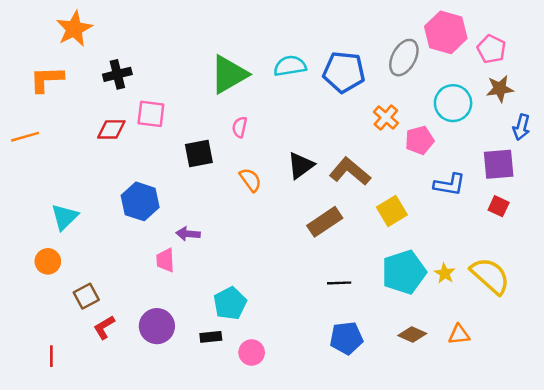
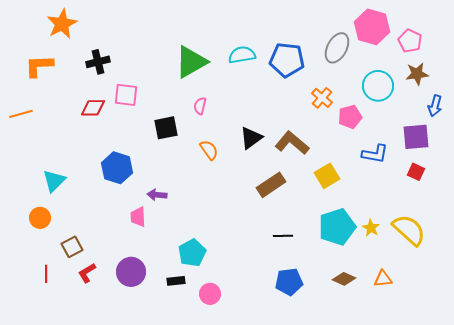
red line: (51, 356) -> (46, 274), moved

